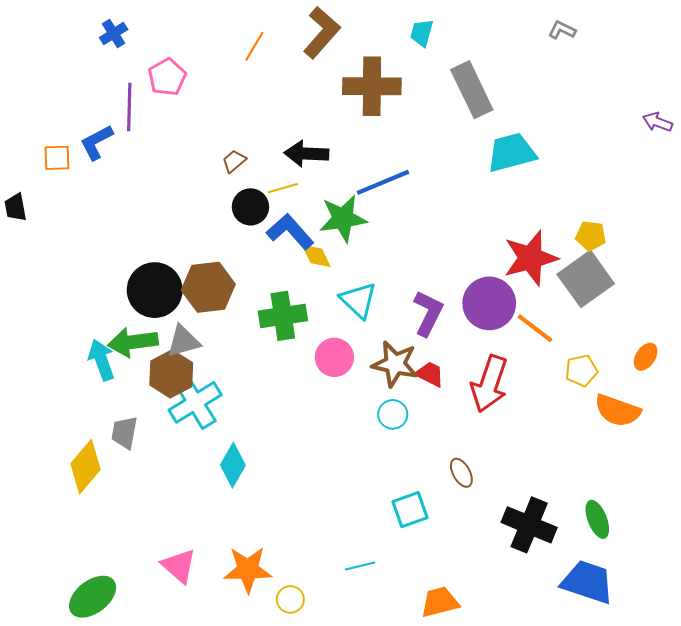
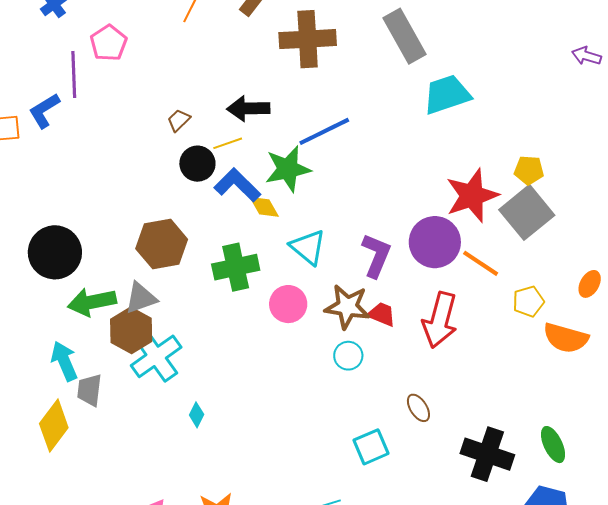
black circle: (155, 290) -> (55, 252), moved
cyan arrow: (101, 360) -> (64, 361), moved
cyan diamond: (233, 465) -> (197, 415), size x0.6

